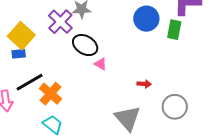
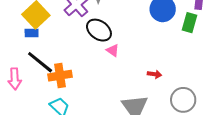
black line: (30, 82) -> (40, 62), turned 64
orange cross: (50, 94) -> (60, 76), turned 35

